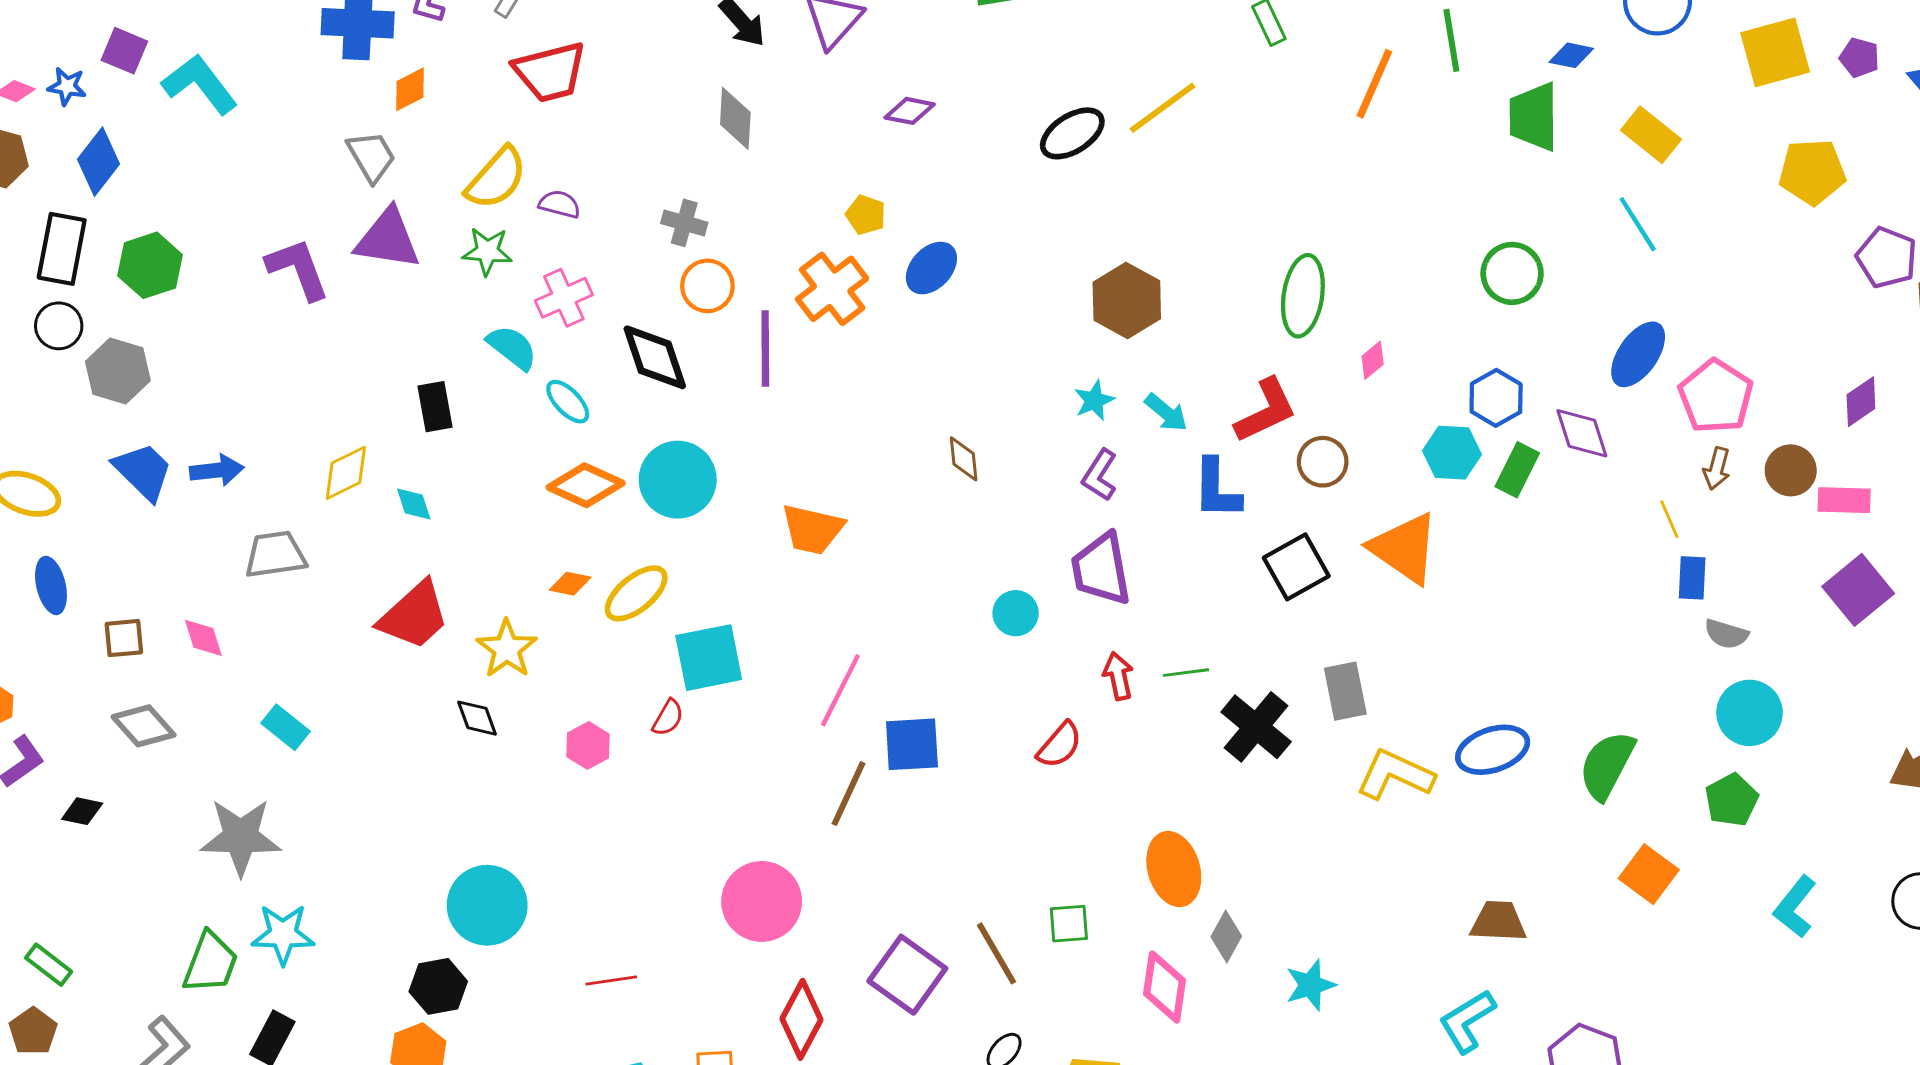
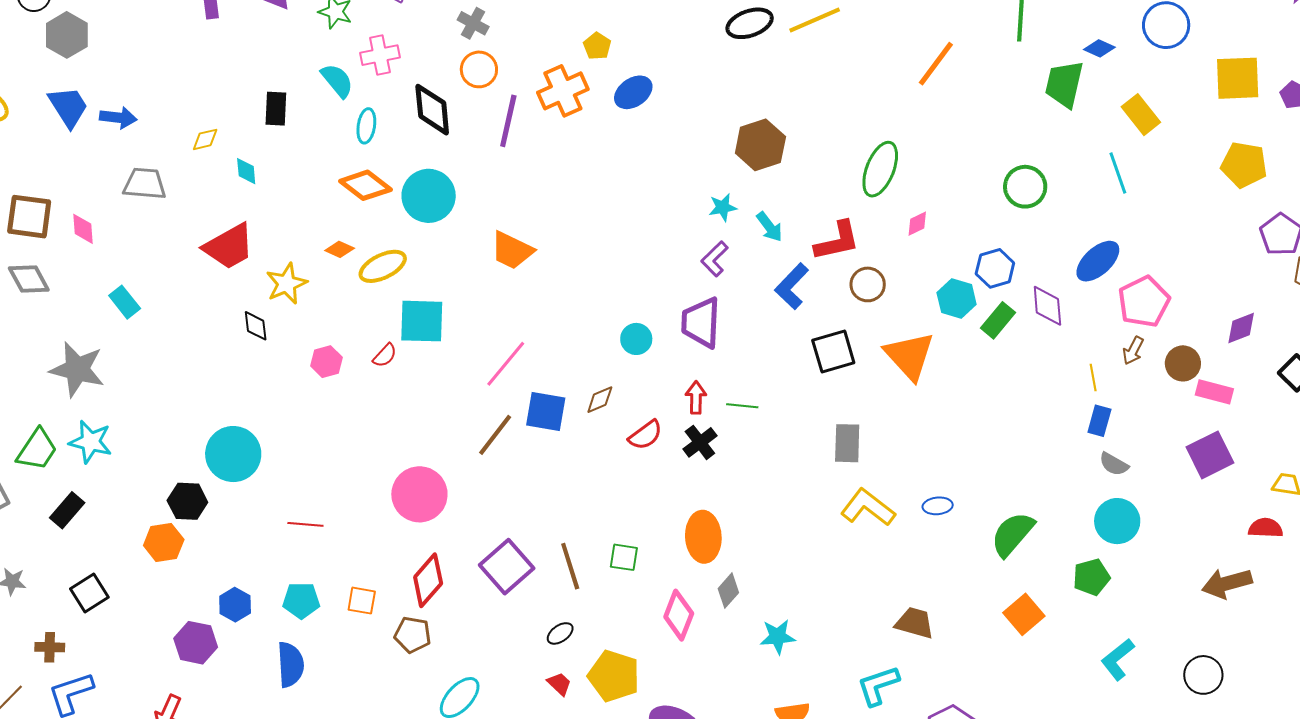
orange line: (1374, 84) -> (936, 64), moved
cyan ellipse: (568, 402) -> (366, 126), turned 40
brown diamond: (964, 459) -> (600, 400), moved, turned 60
yellow diamond: (346, 473) -> (205, 139), size x0.7
blue L-shape: (1217, 489) -> (792, 286), turned 30
brown square: (124, 638) -> (29, 217), size x1.6
black cross: (1256, 727) -> (700, 442), moved, size x0.7
blue ellipse: (1493, 750) -> (938, 506), size x0.6

